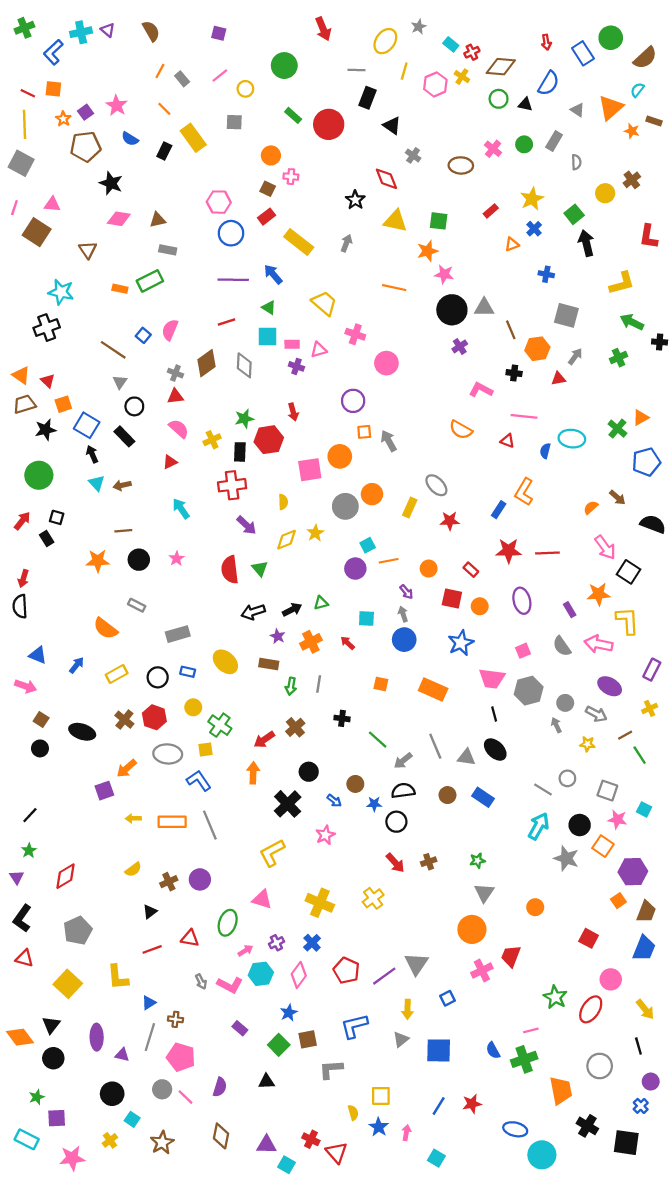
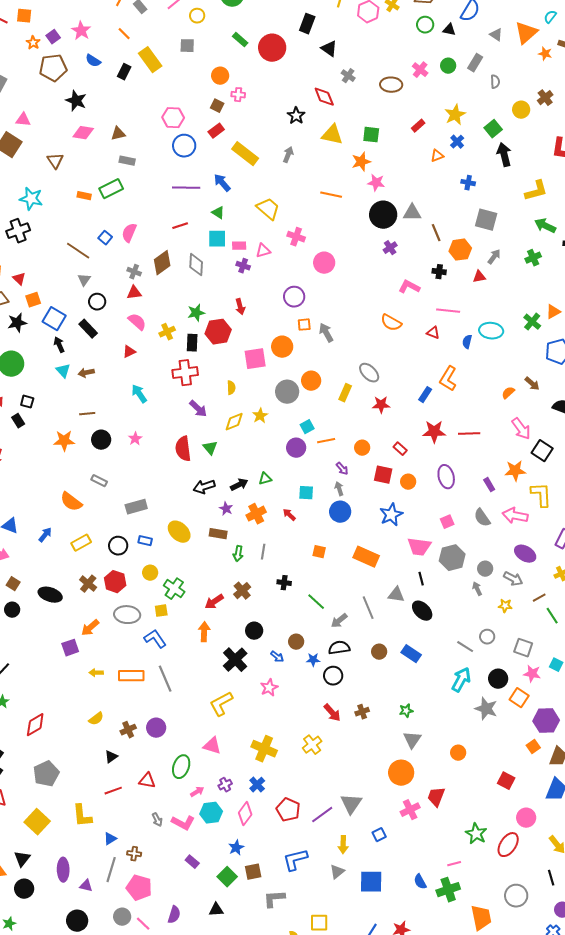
gray triangle: (466, 757) -> (396, 595), moved

